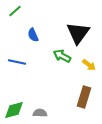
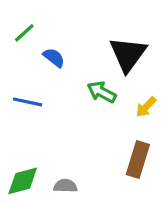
green line: (15, 11) -> (24, 33), moved
blue semicircle: (33, 35) -> (54, 58), turned 152
yellow arrow: (89, 65) -> (146, 107), turned 96

